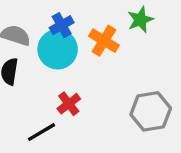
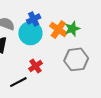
green star: (140, 20) -> (72, 29), moved
gray hexagon: (151, 111) -> (76, 59), moved

